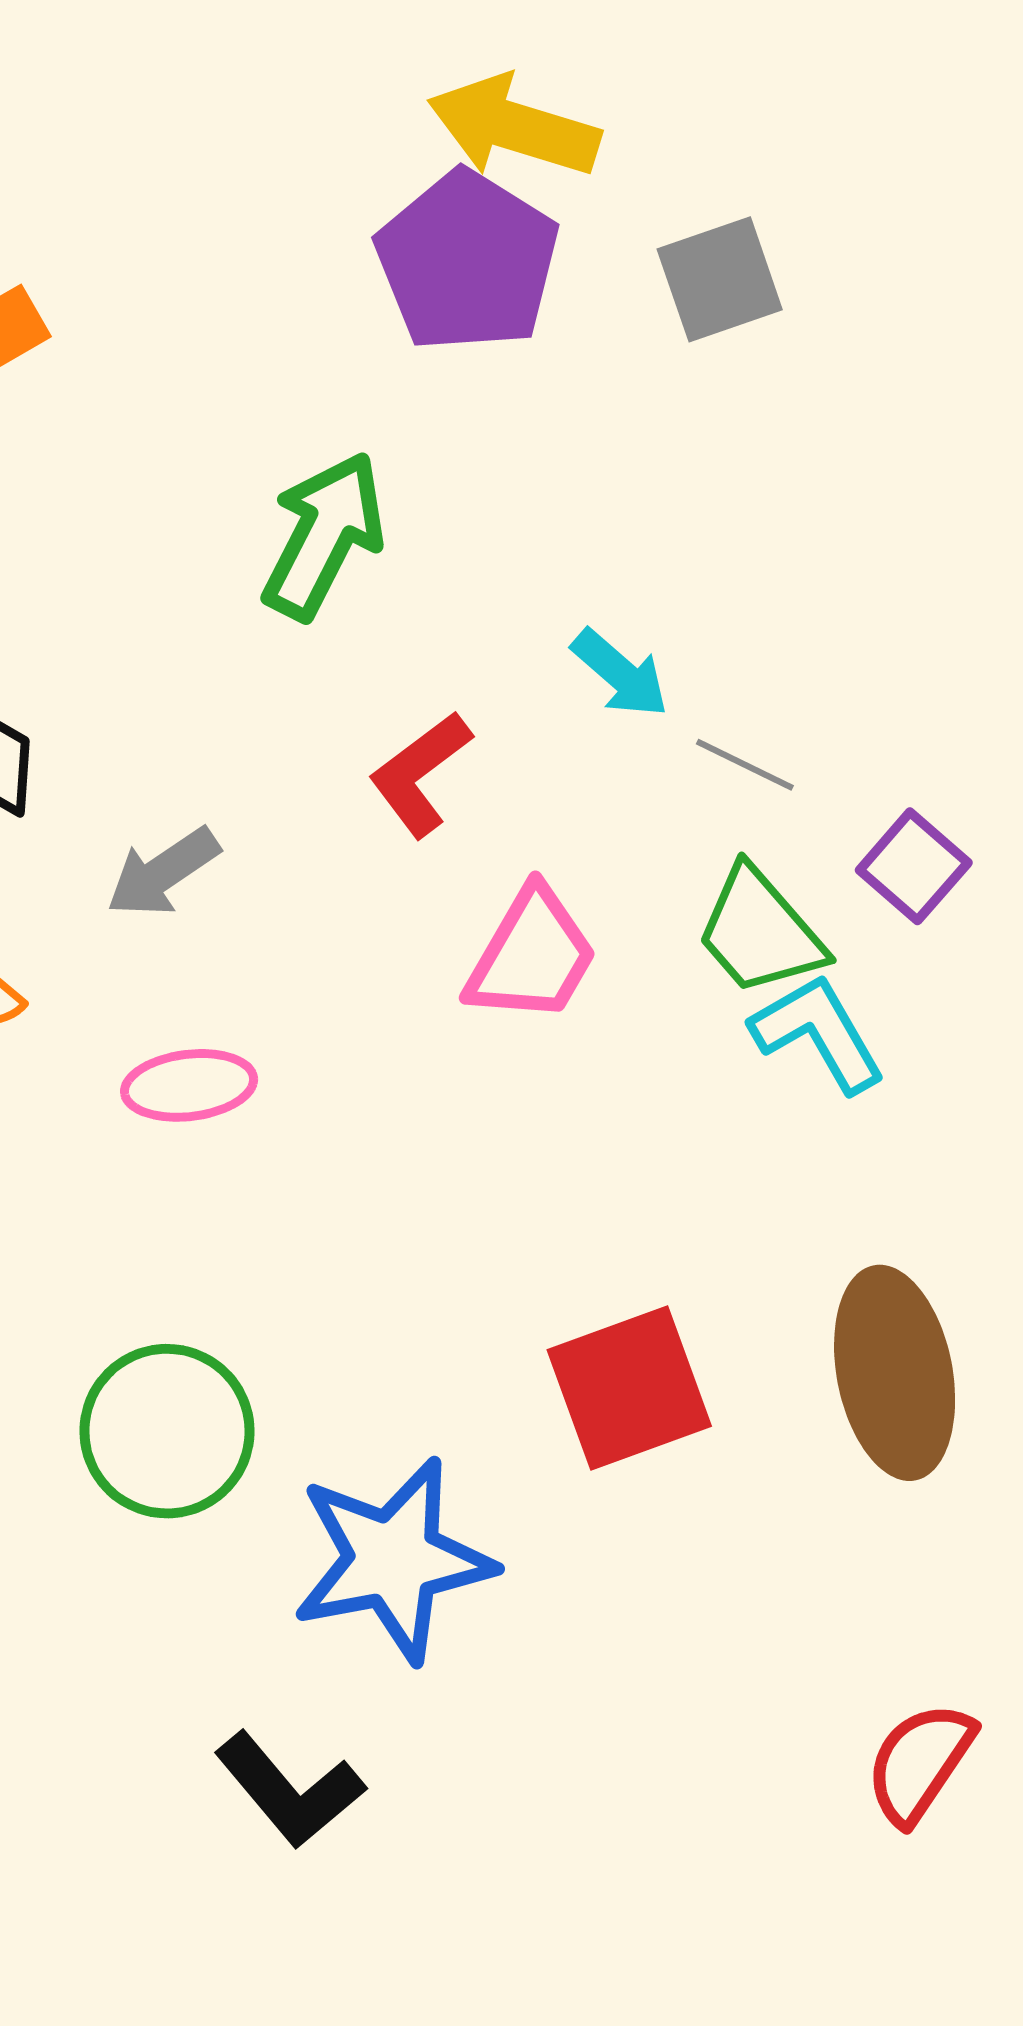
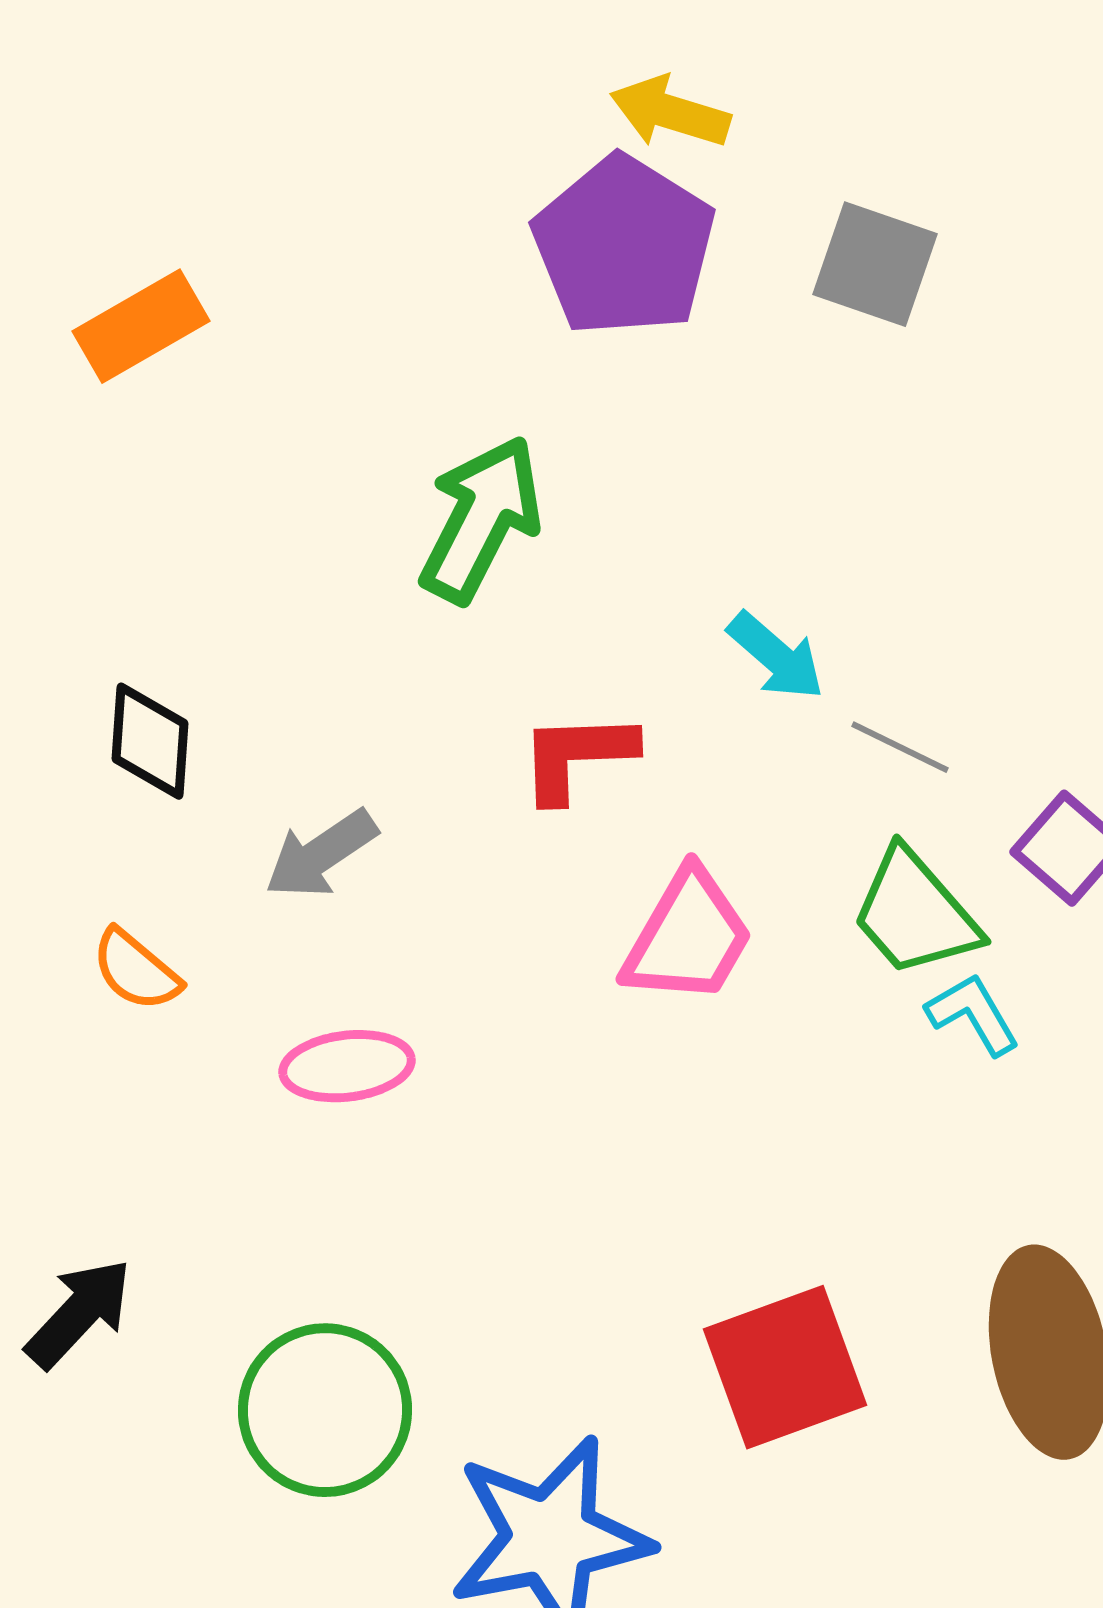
yellow arrow: (514, 127) -> (670, 112), size x0.7
gray square: (720, 279) -> (875, 264), turned 38
red L-shape: (420, 774) -> (577, 756), turned 35
cyan L-shape: (818, 1033) -> (973, 1014), size x0.7

